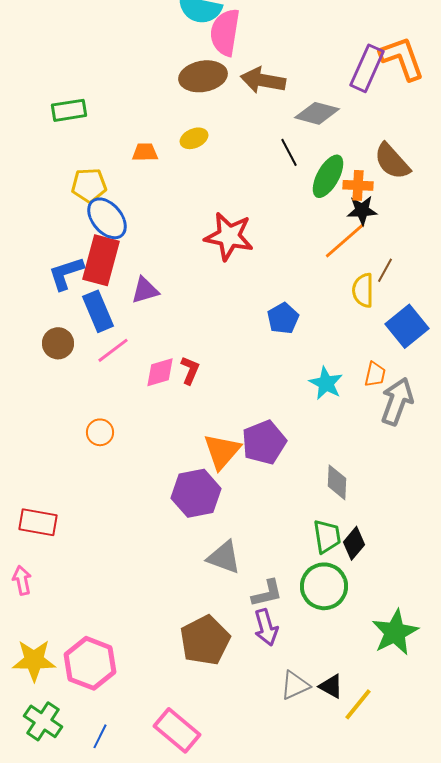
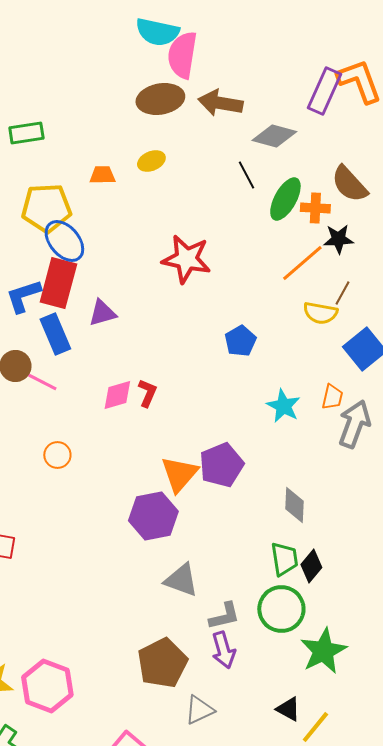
yellow pentagon: (89, 185) -> (46, 208), size x1.4
black star: (362, 210) -> (338, 239), moved
yellow semicircle: (363, 290) -> (320, 313), turned -80
pink line: (113, 350) -> (40, 381), moved, turned 64
green star: (395, 632) -> (323, 651), moved
gray triangle: (295, 685) -> (199, 710), moved

